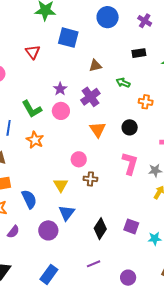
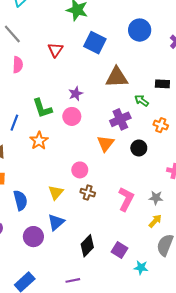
black rectangle: (139, 53) -> (162, 84), moved
brown triangle: (95, 66) -> (117, 77), size x1.6
purple cross: (90, 97) -> (120, 119), moved
pink L-shape: (130, 163) -> (126, 199), moved

